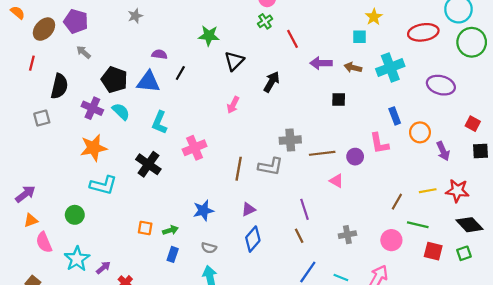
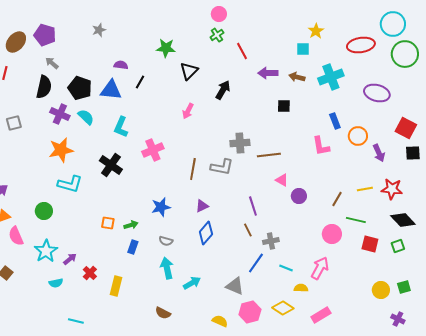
black semicircle: (59, 86) -> (44, 87), moved
red square: (473, 124) -> (406, 128), size x1.5
purple circle: (355, 157) -> (299, 196), moved
gray cross: (347, 235) -> (271, 241), moved

